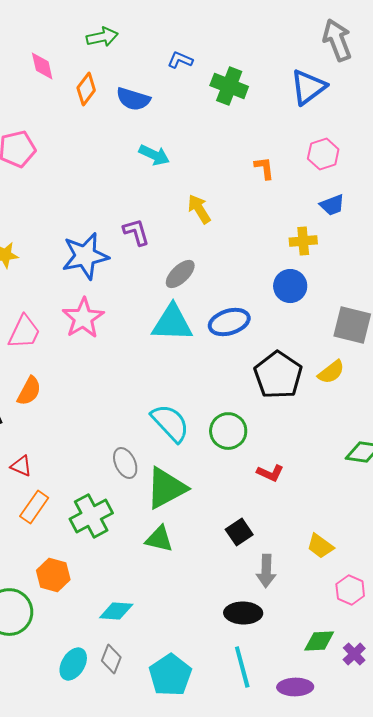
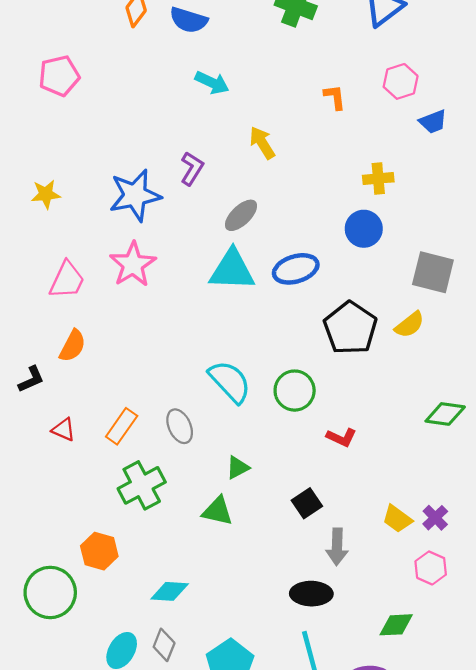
blue trapezoid: (332, 205) -> (433, 122), moved
purple L-shape: (136, 232) -> (192, 168), turned 48
green triangle: (166, 488) -> (238, 468), moved, size x0.5
orange rectangle: (34, 507) -> (122, 426), moved
purple cross: (354, 654) -> (435, 518), moved

